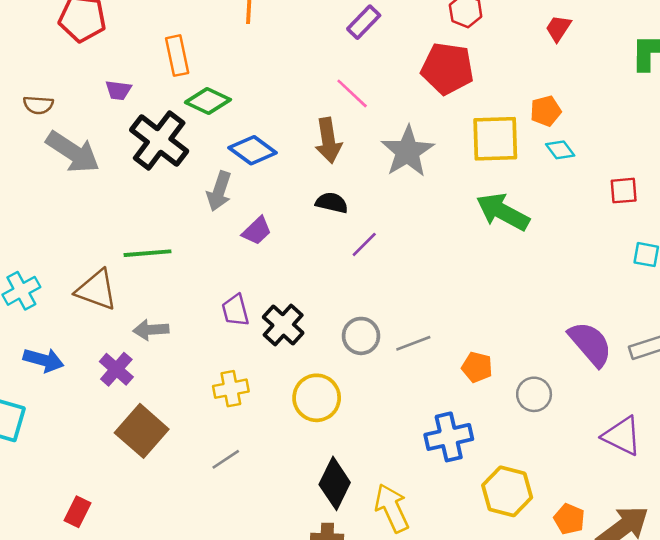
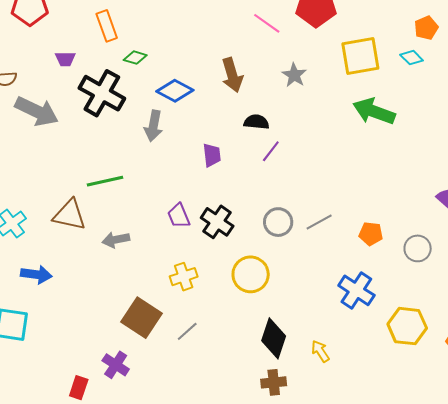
pink line: (352, 93) -> (267, 23), moved
green diamond: (208, 101) -> (135, 58), size x0.7
orange pentagon: (546, 111) -> (426, 28), moved
gray star: (408, 151) -> (294, 75), size x0.6
black semicircle: (332, 203) -> (256, 122), moved
purple trapezoid: (257, 231) -> (212, 155), moved, turned -45
purple cross: (116, 369) -> (116, 365), moved
brown square: (142, 431) -> (141, 318), moved
blue cross: (449, 437) -> (356, 290), turned -36
yellow arrow: (392, 508) -> (320, 351), size x0.6

